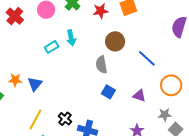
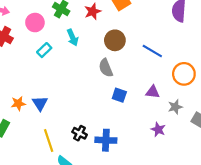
cyan arrow: (71, 38) -> (73, 37), moved
cyan rectangle: (52, 47) -> (44, 50), moved
gray star: (165, 115) -> (175, 107), moved
yellow line: (36, 119) -> (49, 141), turned -35

